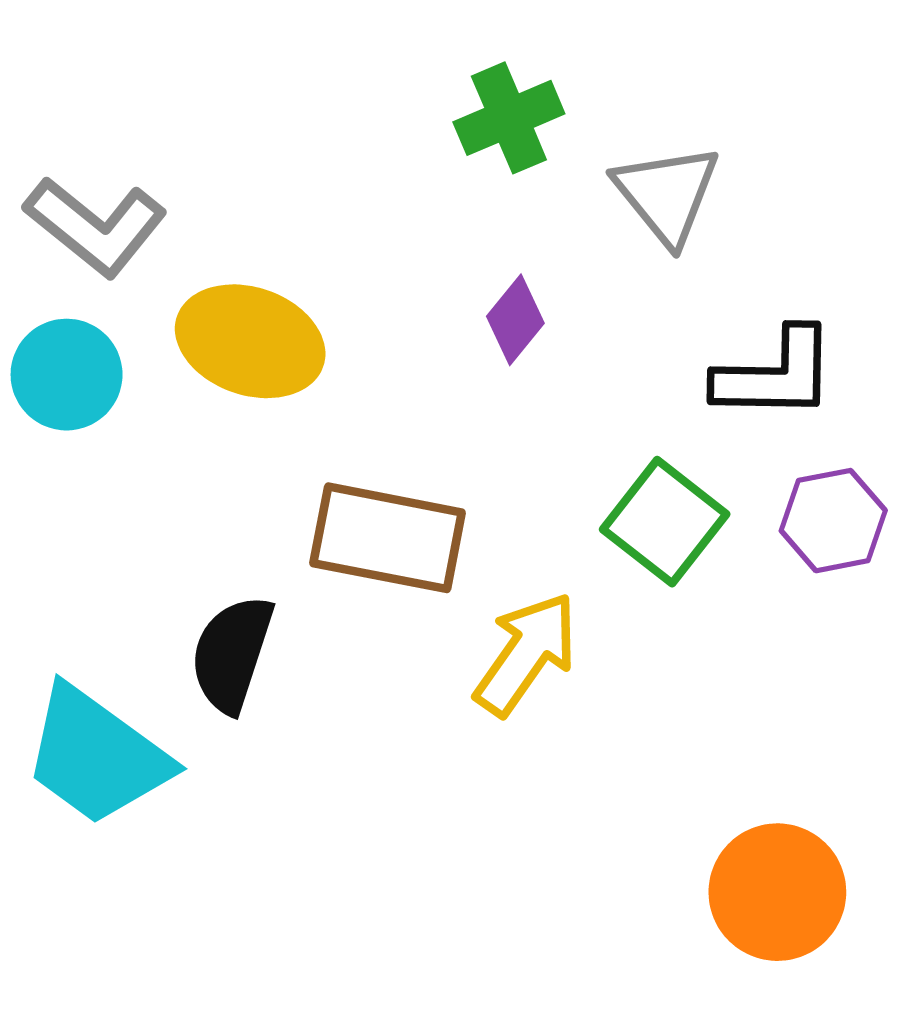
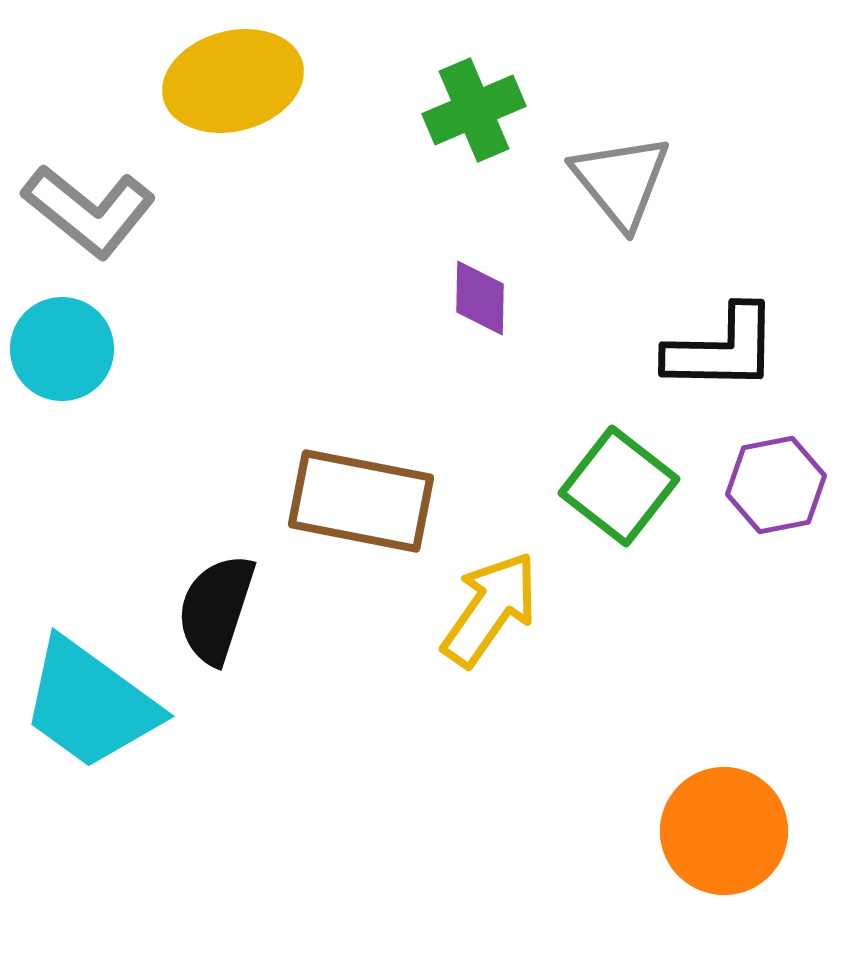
purple diamond: (515, 320) -> (480, 298), turned -38
yellow ellipse: (250, 341) -> (233, 81), moved, turned -34

